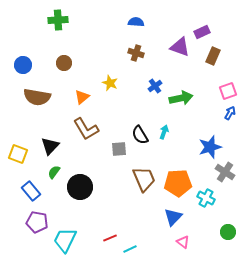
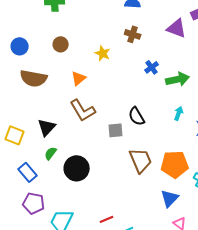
yellow star: (110, 83) -> (103, 53), moved
cyan arrow: (164, 132) -> (179, 113), moved

